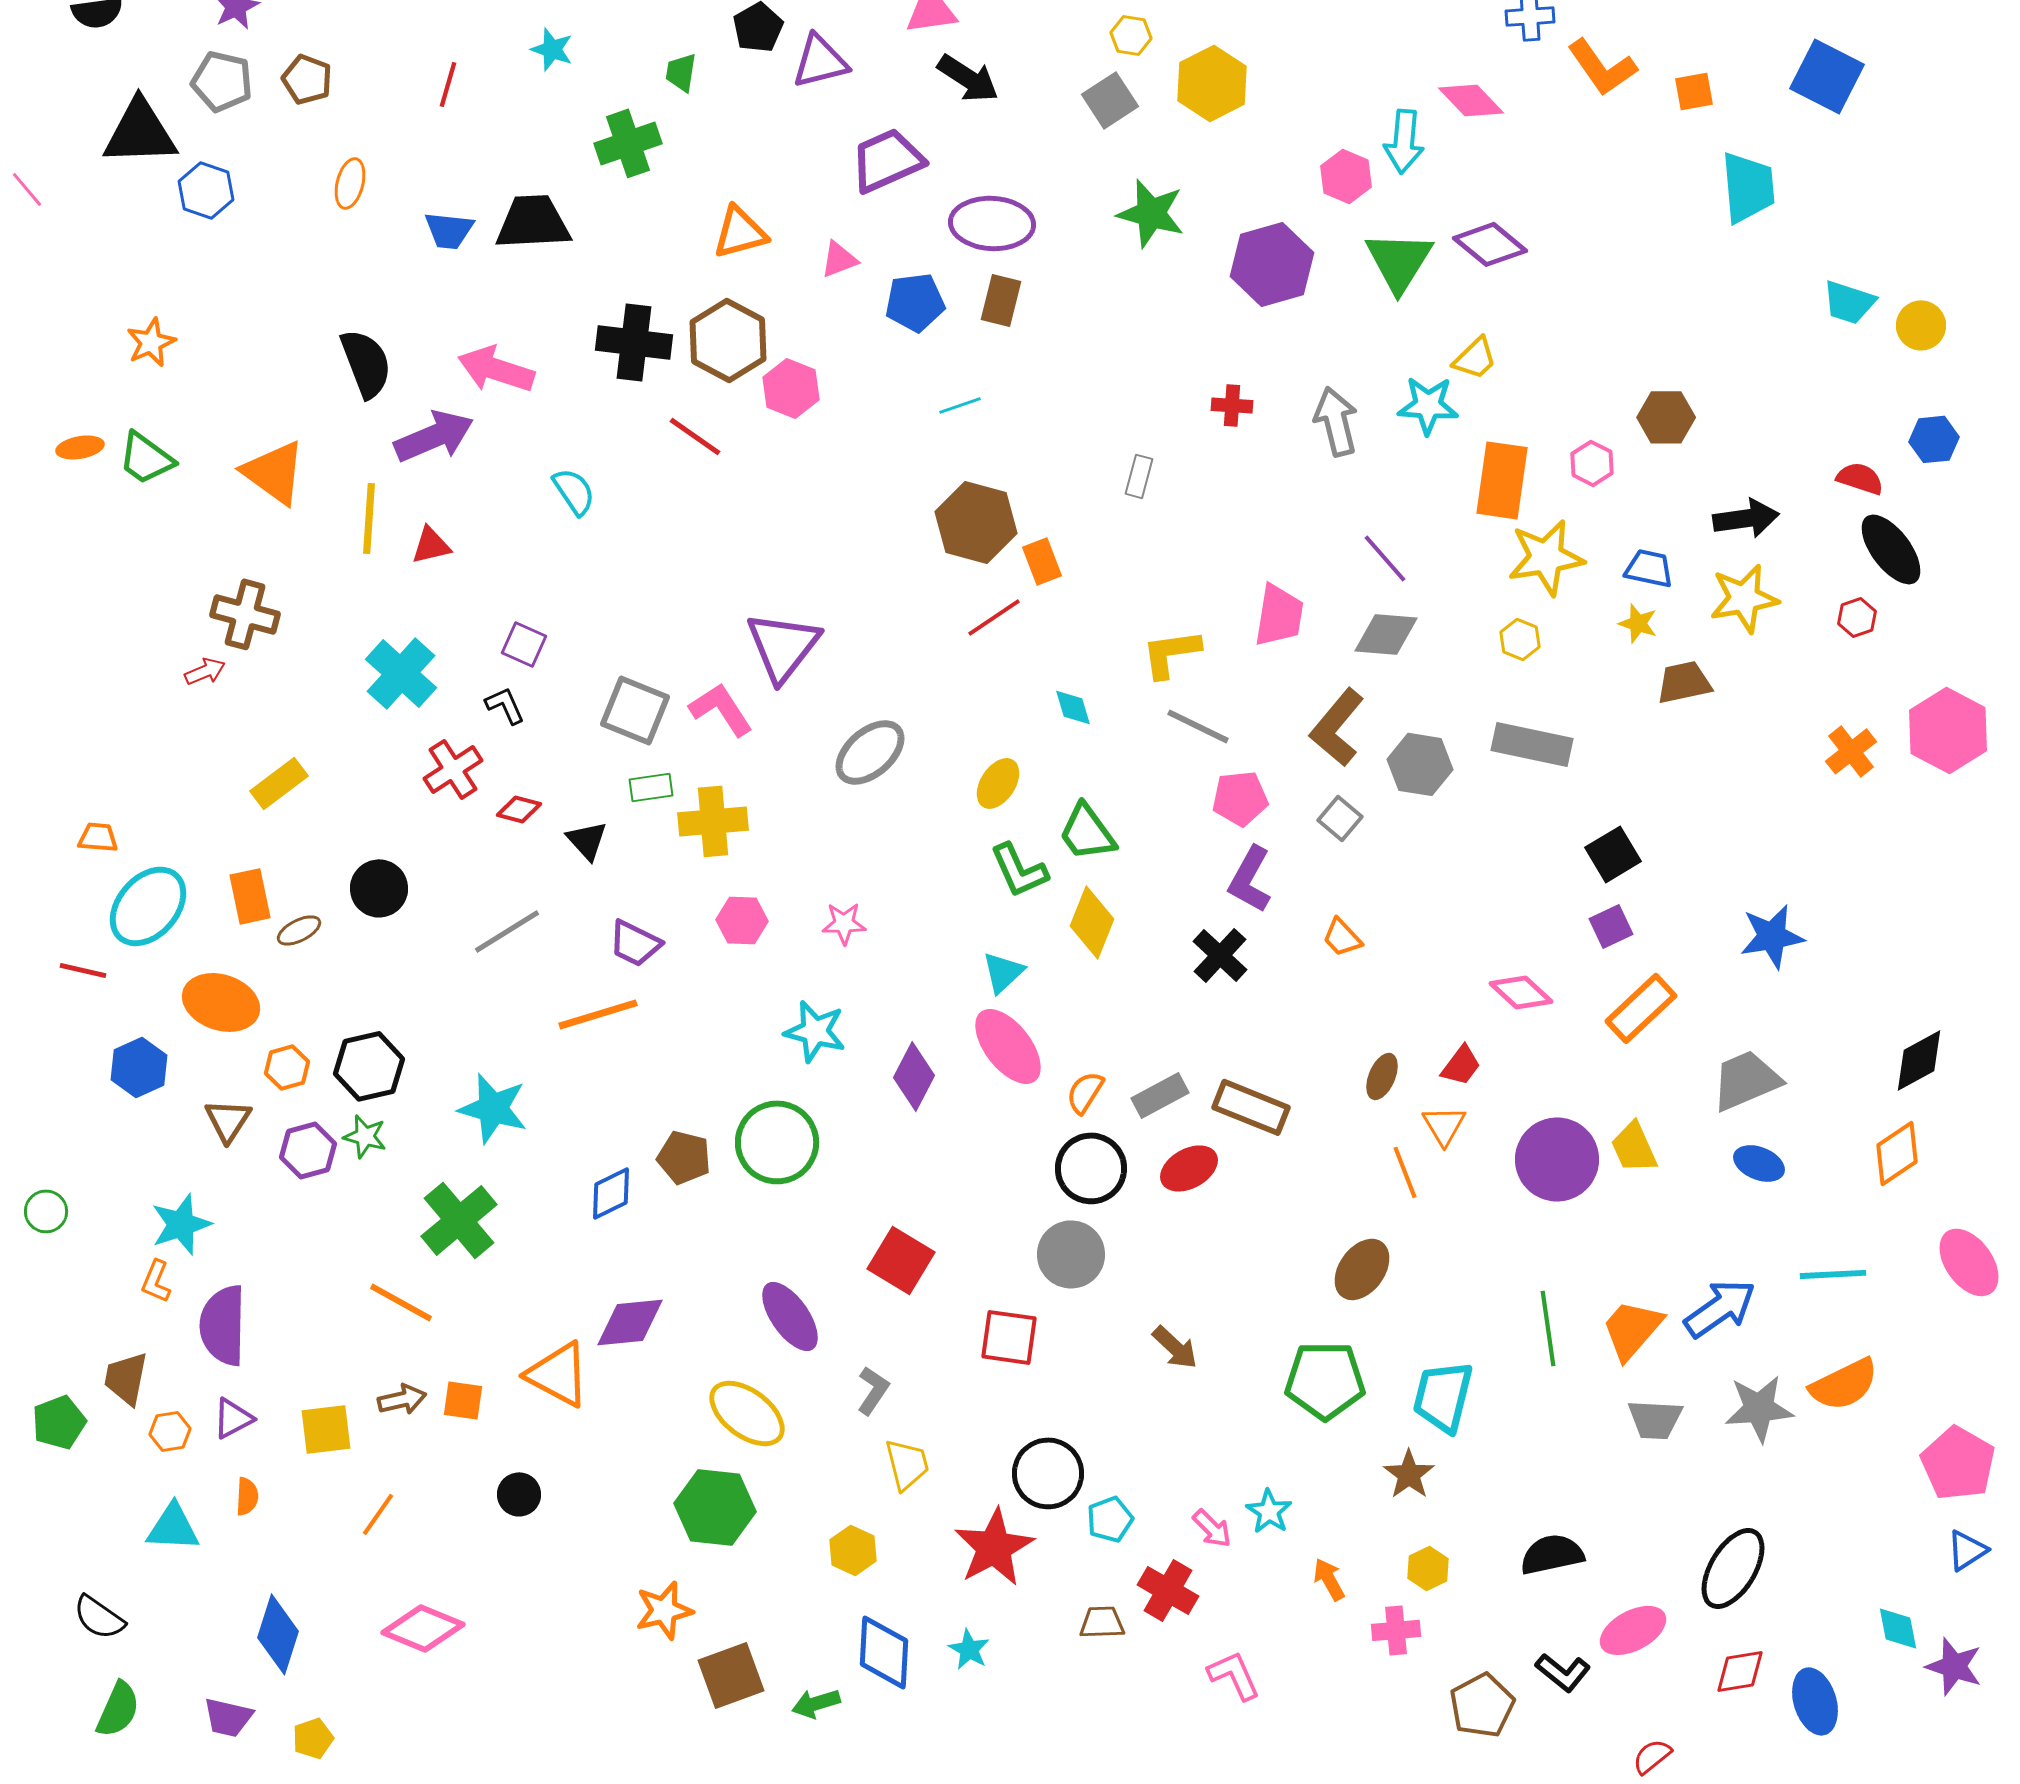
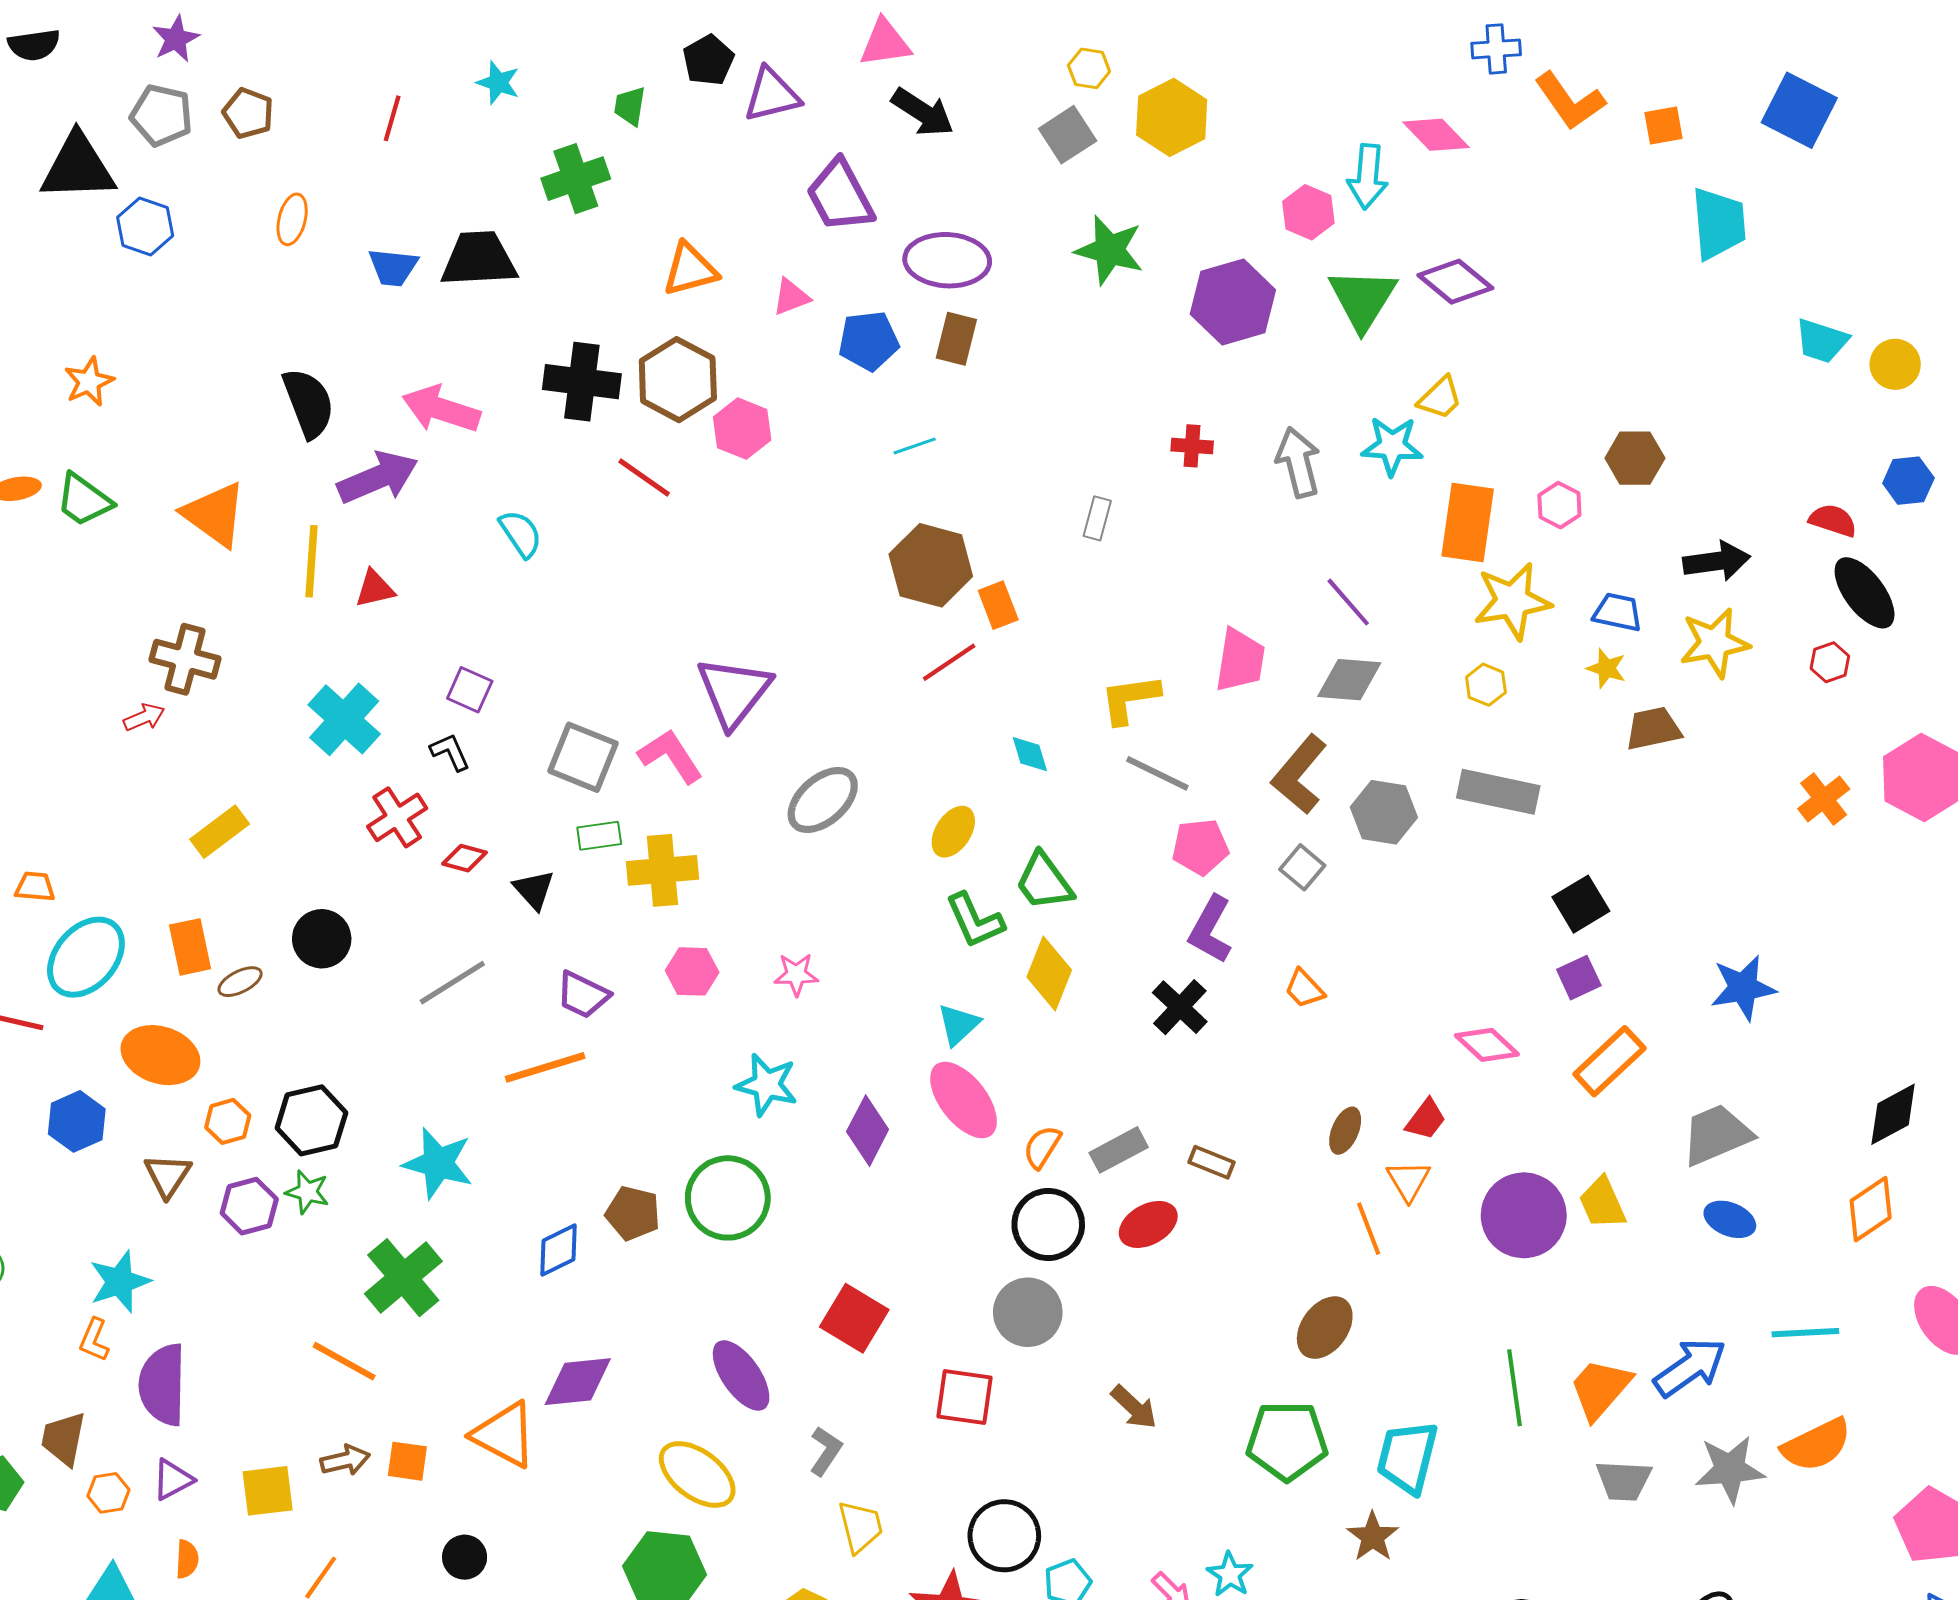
purple trapezoid: (887, 160) -> (840, 196), turned -94
brown rectangle: (1251, 1107) -> (1211, 1162), size x0.6

